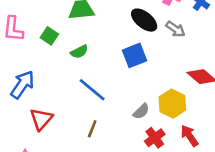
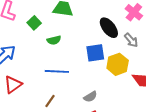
blue line: (92, 90) -> (57, 71), turned -50
yellow hexagon: (172, 104) -> (118, 64), moved

